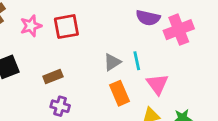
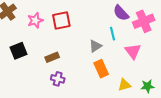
purple semicircle: (148, 18) -> (121, 13), turned 36
cyan line: (137, 61) -> (112, 34), moved
pink triangle: (157, 84) -> (133, 51), moved

